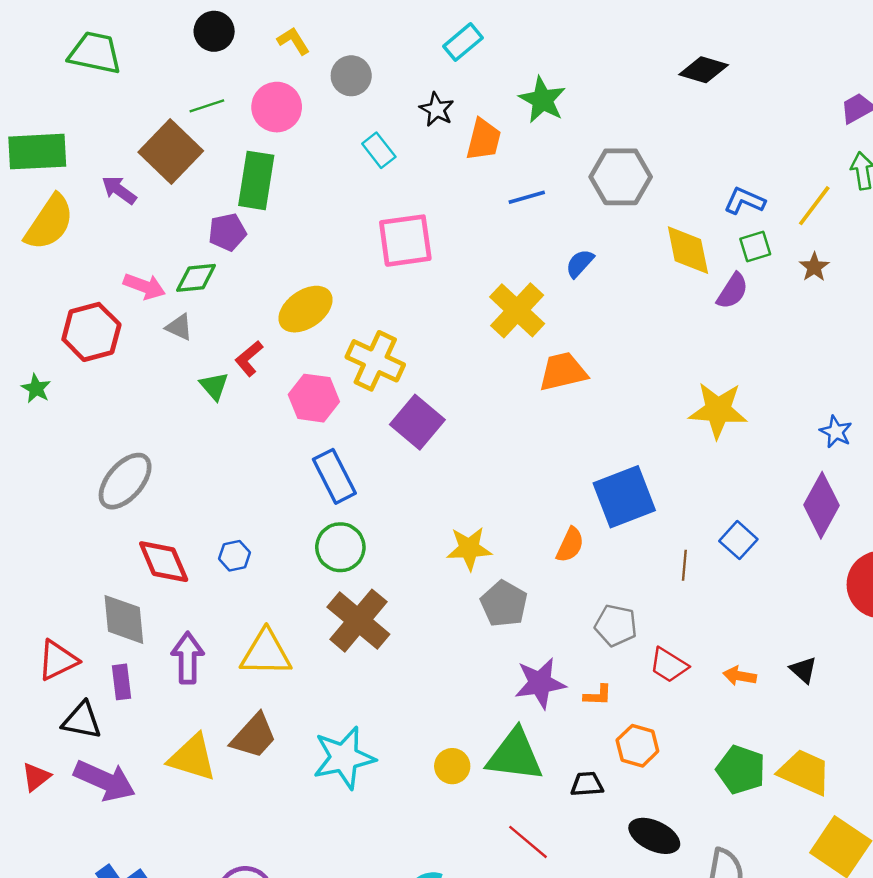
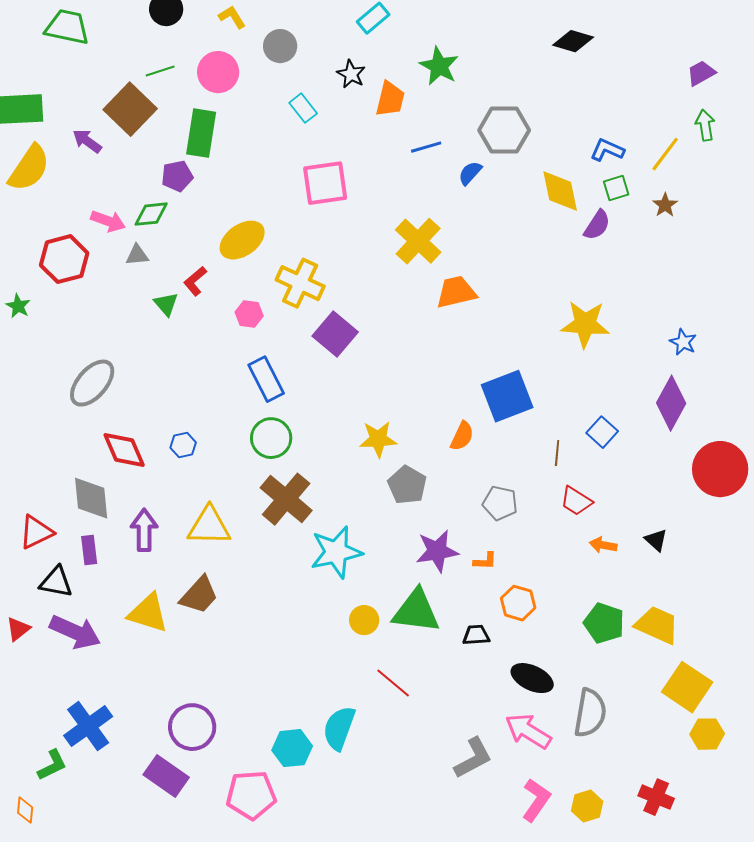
blue semicircle: (580, 263) -> (470, 173), moved
gray triangle: (179, 327) -> (137, 255), turned -30
pink hexagon: (314, 398) -> (249, 314), size x0.7
red trapezoid: (669, 665) -> (576, 501), moved
cyan star: (344, 758) -> (336, 552), moved
red line: (528, 842) -> (393, 683), moved

